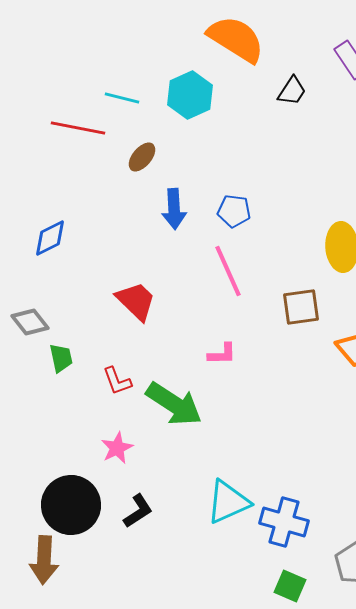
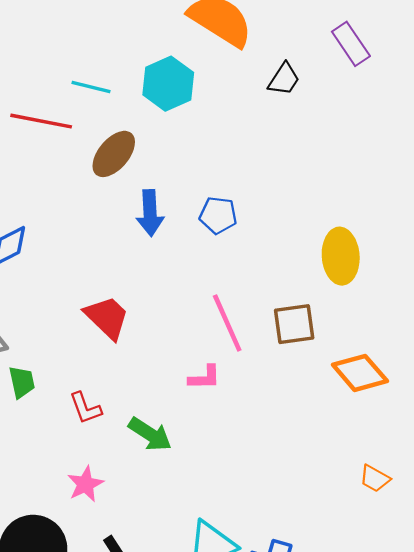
brown ellipse: (142, 157) -> (114, 154), size x1.4
pink line: (228, 271) -> (227, 323), moved
green arrow: (174, 404) -> (150, 434), size x0.7

